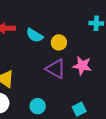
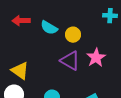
pink star: (82, 66) -> (96, 58), turned 30

